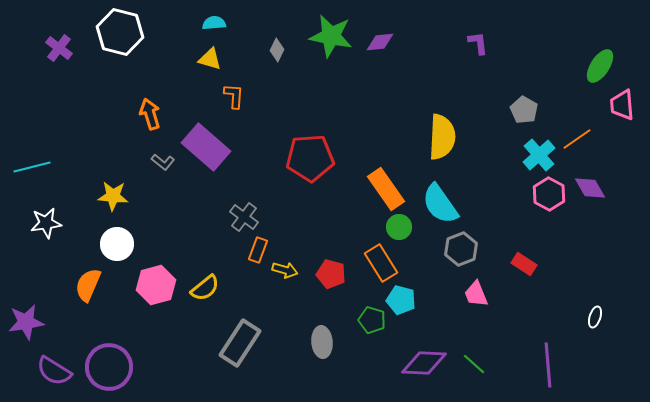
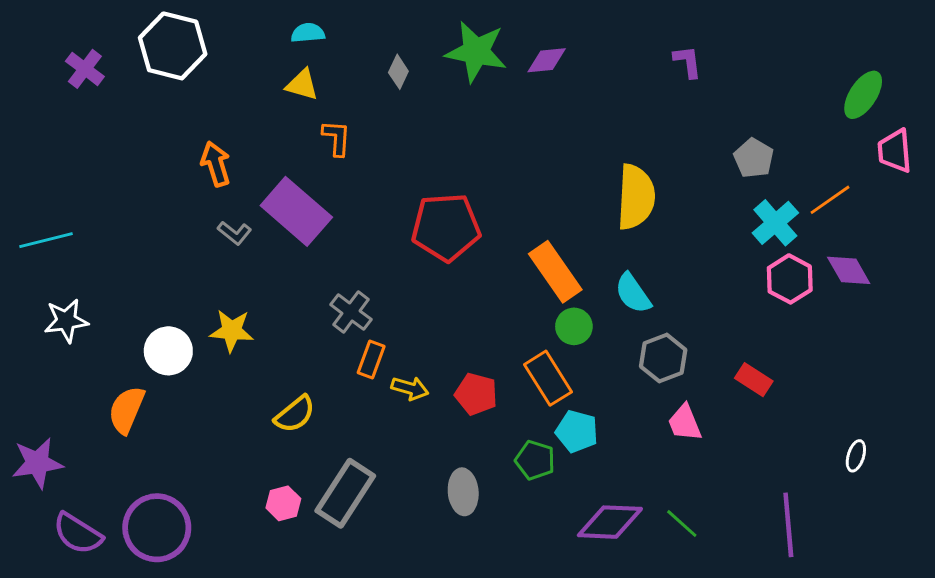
yellow star: (113, 196) -> (232, 331), moved
cyan semicircle: (440, 204) -> (633, 293), size x0.7
pink hexagon: (156, 285) -> (283, 503), moved, size x0.6

